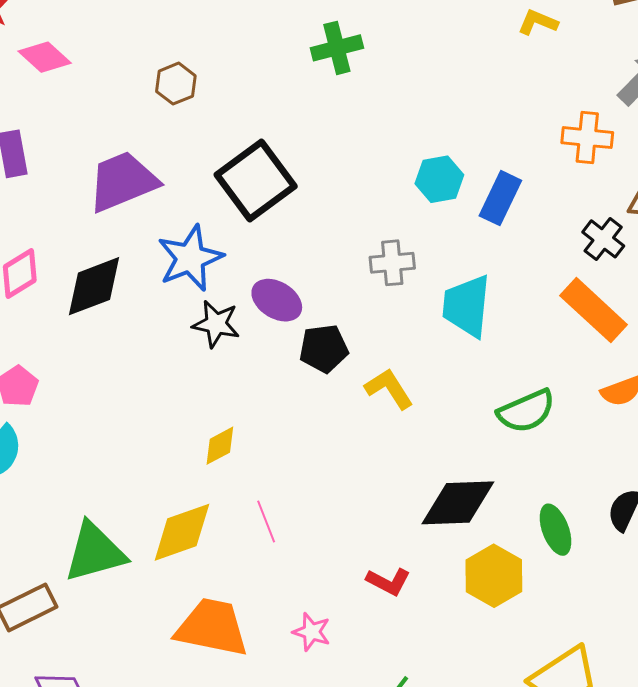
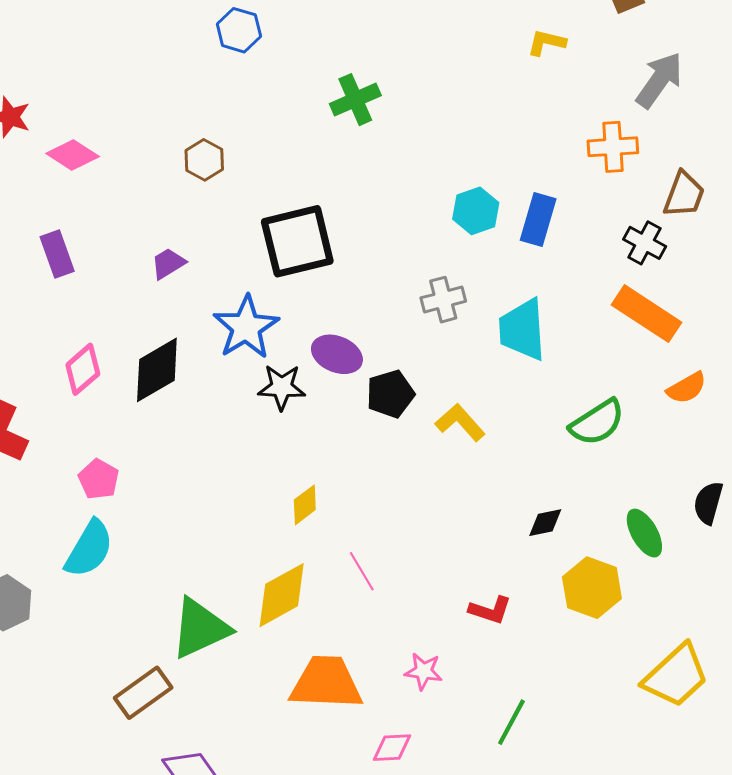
black square: (256, 180) -> (297, 241), turned 32
purple trapezoid: (123, 181) -> (168, 263), size x0.5
black diamond: (458, 503) -> (545, 523), size x0.5

